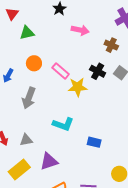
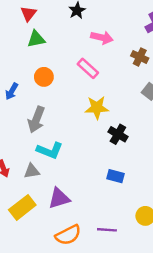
red triangle: (12, 14) -> (28, 14), moved
pink rectangle: (61, 71) -> (88, 68), moved
black cross: (98, 71) -> (118, 134), moved
cyan L-shape: (63, 124) -> (50, 150), moved

